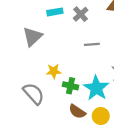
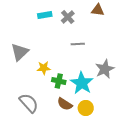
gray triangle: (32, 37) -> (20, 52), moved
gray semicircle: (34, 94) -> (29, 103), moved

